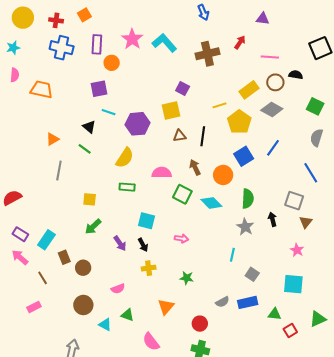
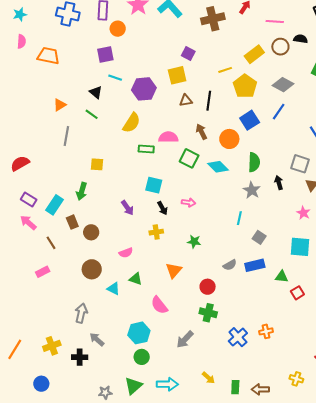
gray diamond: (272, 109) -> (283, 85), moved
green rectangle: (127, 187) -> (146, 149), moved
green arrow: (93, 227) -> (82, 191), moved, turned -30
black arrow: (143, 245) -> (162, 208), moved

